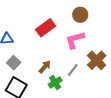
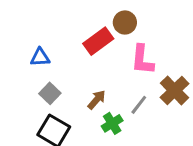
brown circle: (80, 15) -> (125, 22), moved
pink L-shape: (75, 40) -> (142, 60), turned -70

